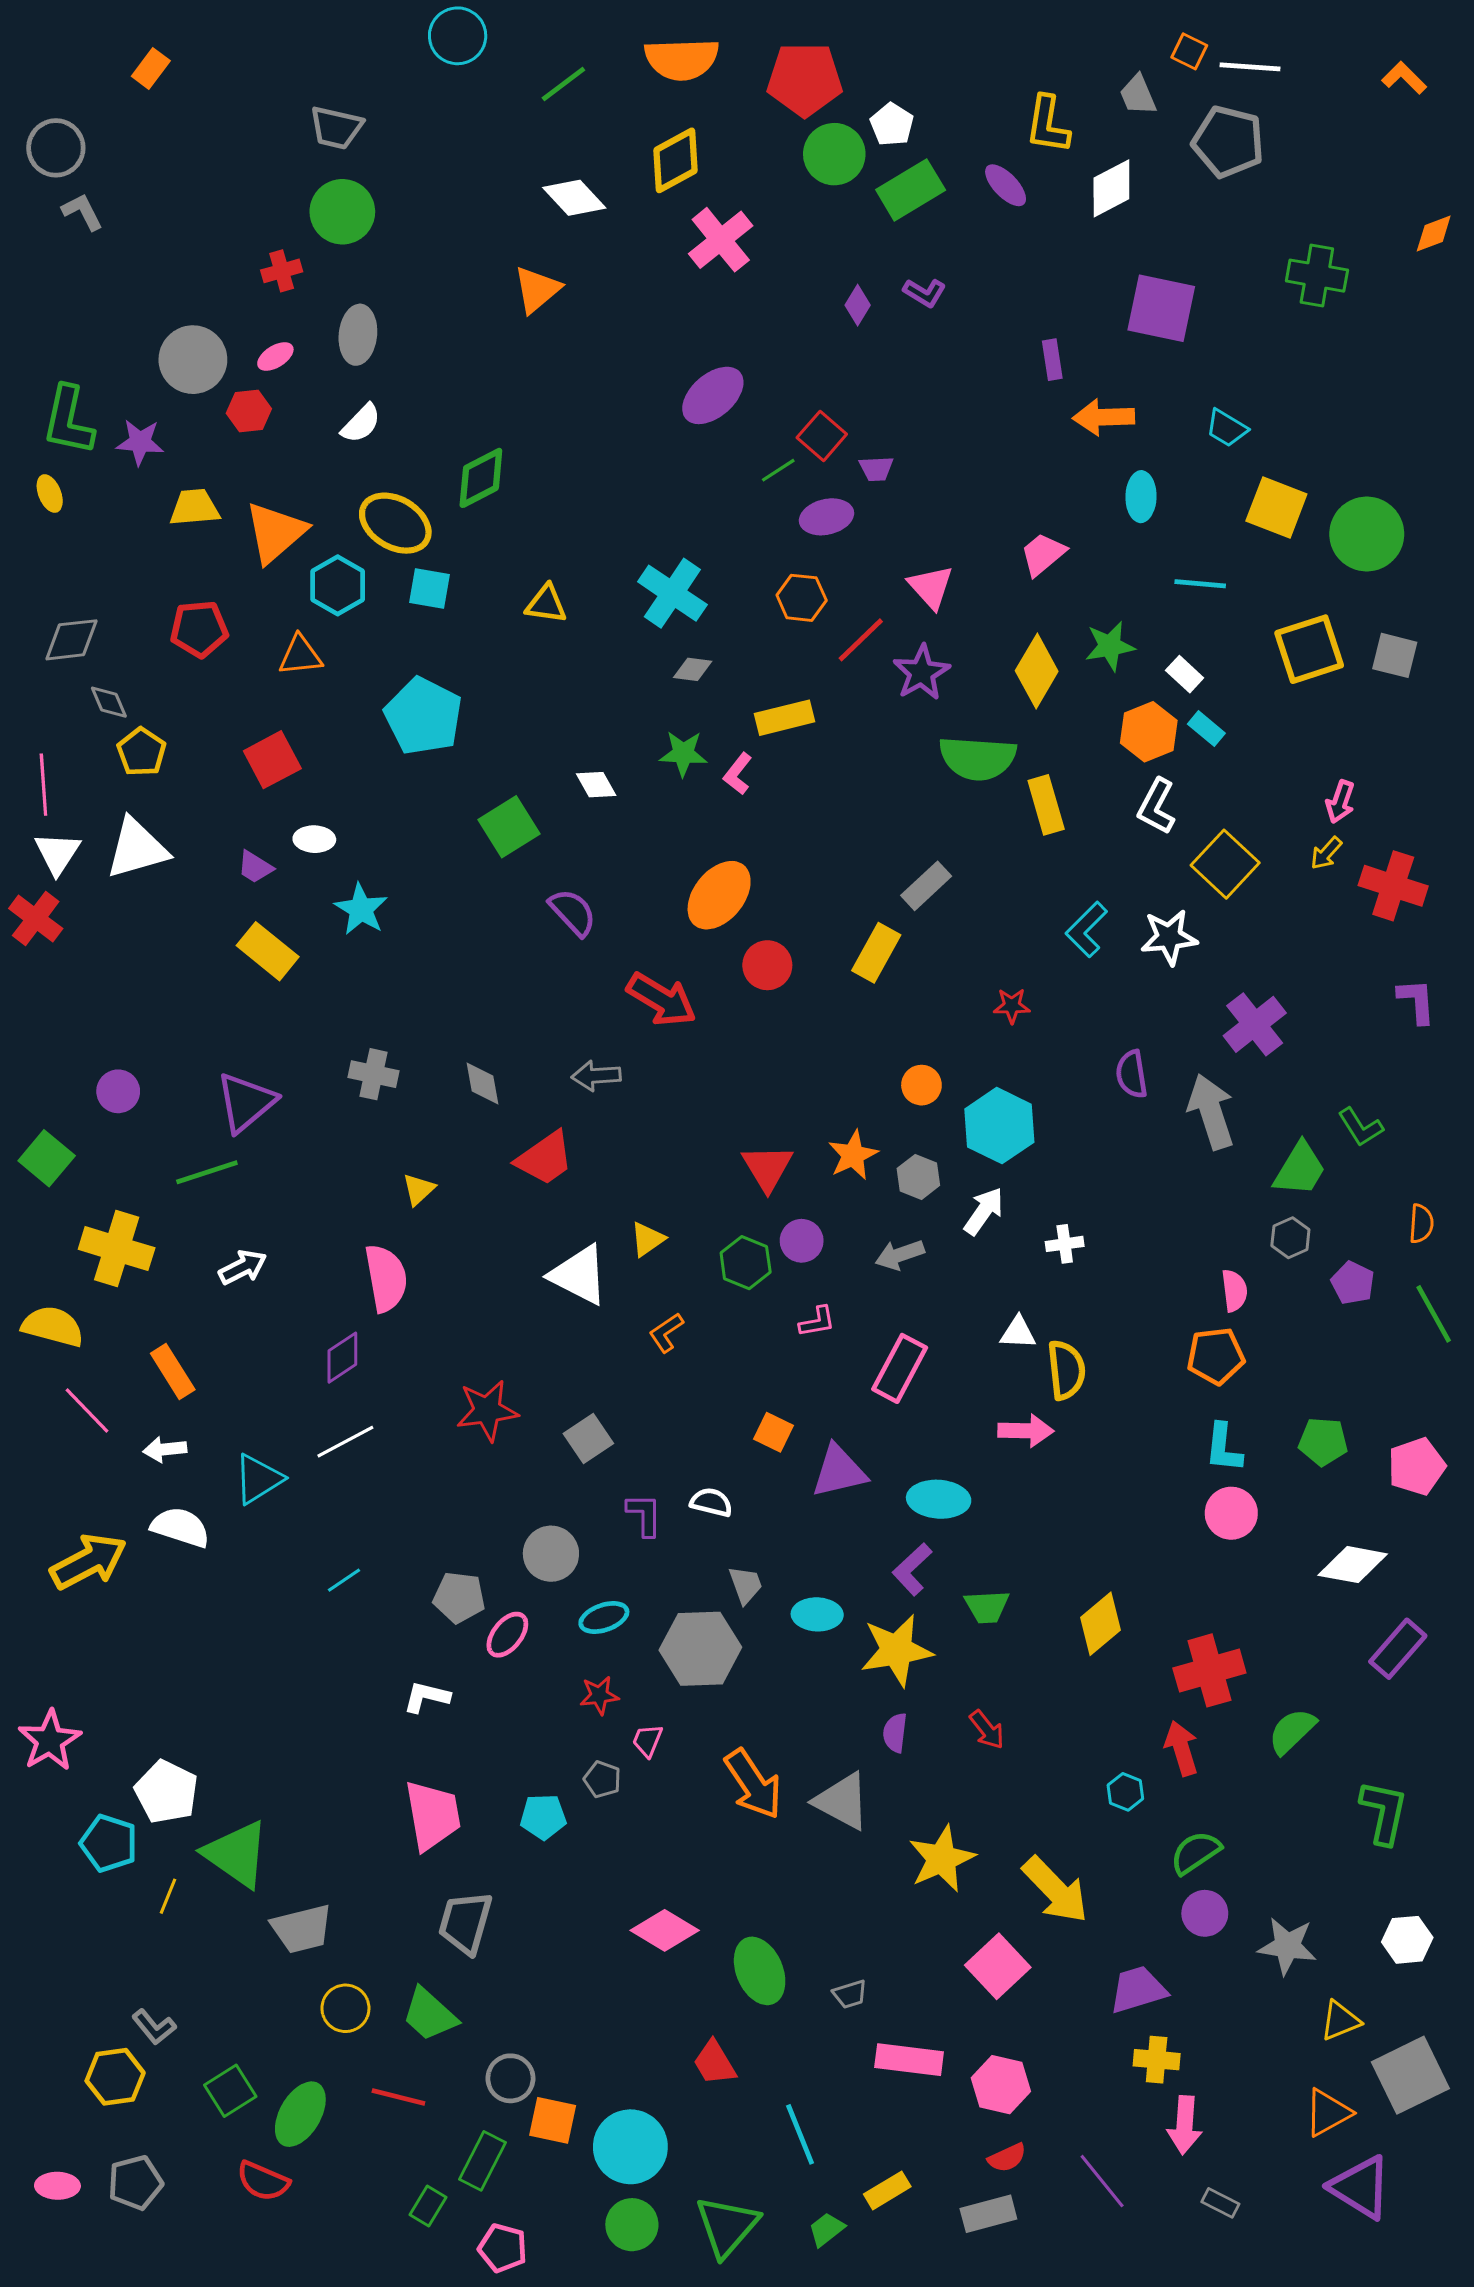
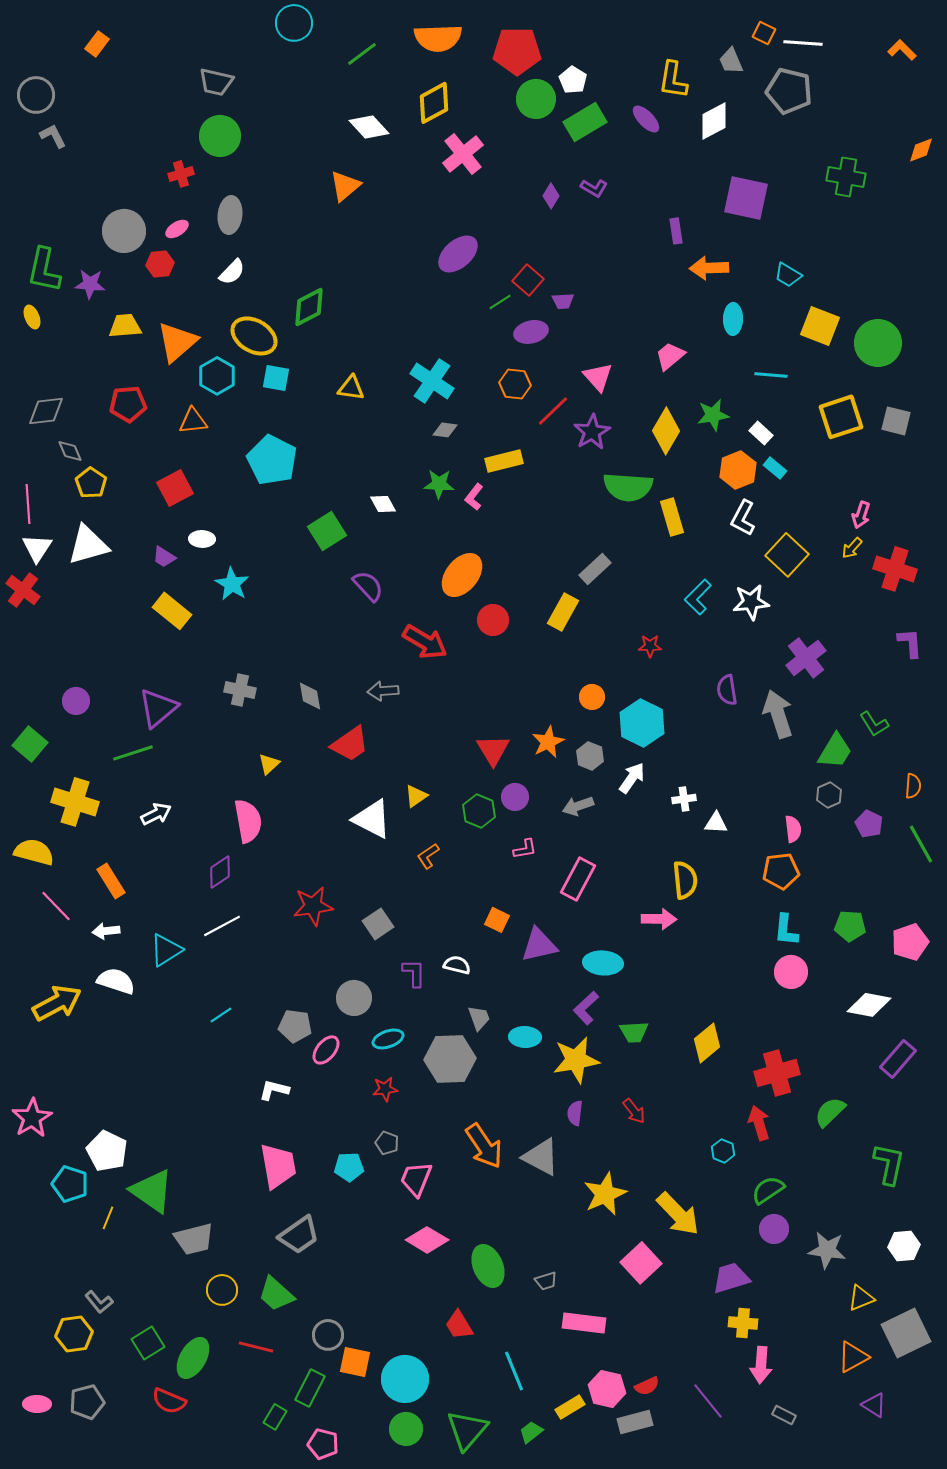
white triangle: (1018, 1333) -> (716, 823), moved
pink trapezoid: (647, 1741) -> (416, 1179), moved, size x1.6
gray trapezoid: (465, 1923) -> (299, 1235), turned -141
pink hexagon: (1001, 2085) -> (607, 1389), moved
purple triangle: (1360, 2187) -> (874, 1405), size x0.6

